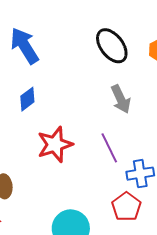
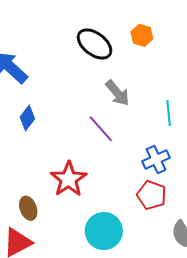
red star: (55, 144) -> (69, 179), moved
purple line: (109, 148) -> (101, 129), moved

